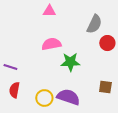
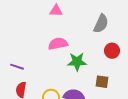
red circle: (107, 43) -> (112, 51), moved
brown square: (105, 87) -> (102, 82), moved

